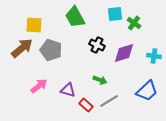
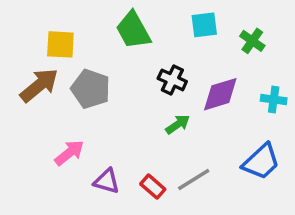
green cross: (134, 23) -> (252, 41), moved
green arrow: (100, 80) -> (178, 124), moved, turned -56
purple triangle: (68, 90) -> (107, 181), moved

